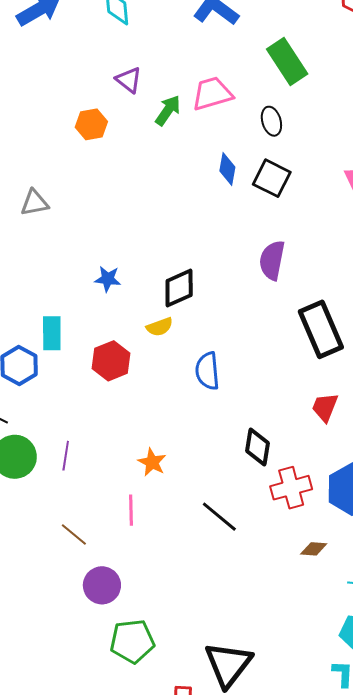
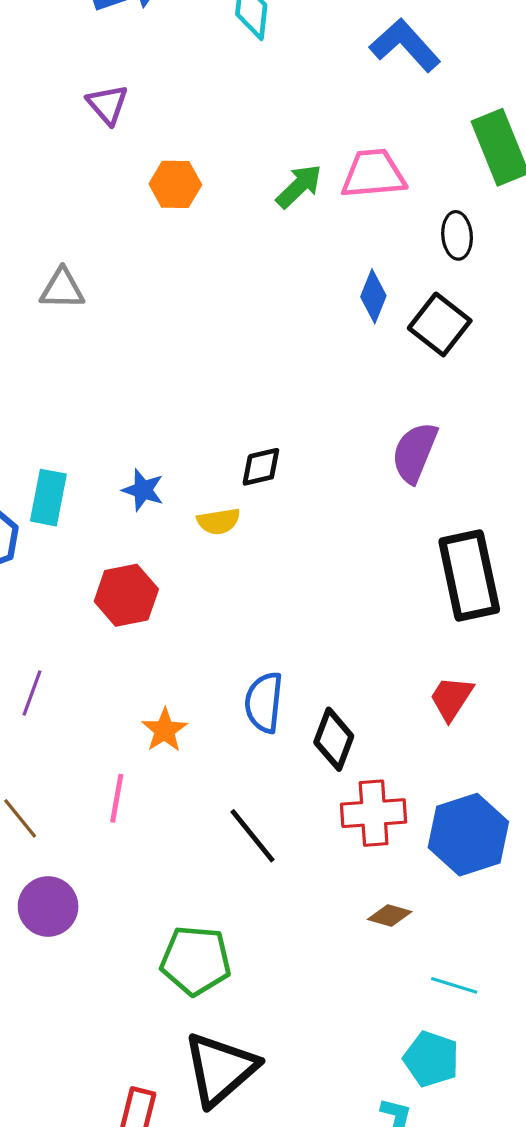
purple triangle: (129, 80) -> (107, 104), moved
blue star: (108, 279) -> (143, 490), moved
black diamond: (179, 288) -> (261, 467), size x0.7
red hexagon: (111, 361) -> (126, 595), moved
blue semicircle: (207, 371) -> (264, 702), moved
green pentagon: (132, 641) -> (196, 960), moved

